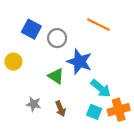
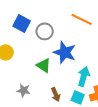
cyan arrow: (101, 88) -> (84, 76), turned -114
brown arrow: (60, 109) -> (56, 94), moved

